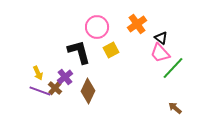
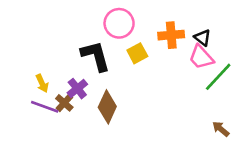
orange cross: (137, 24) -> (171, 35), moved, turned 30

